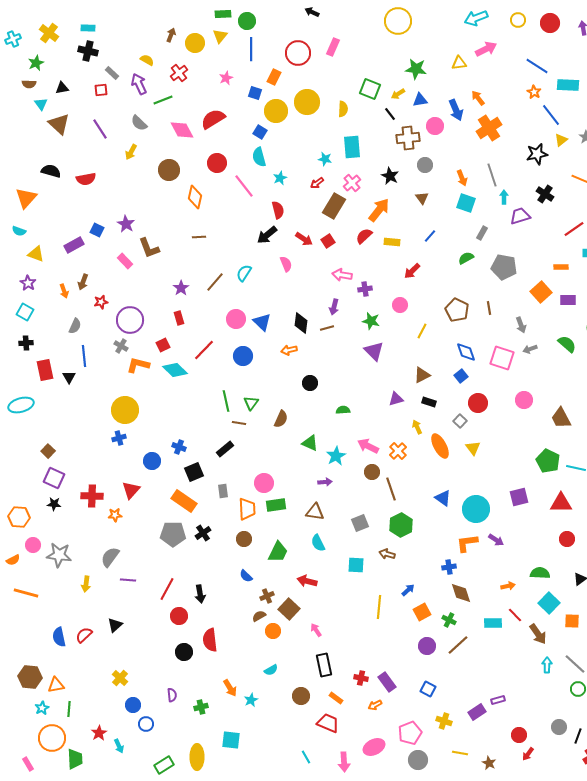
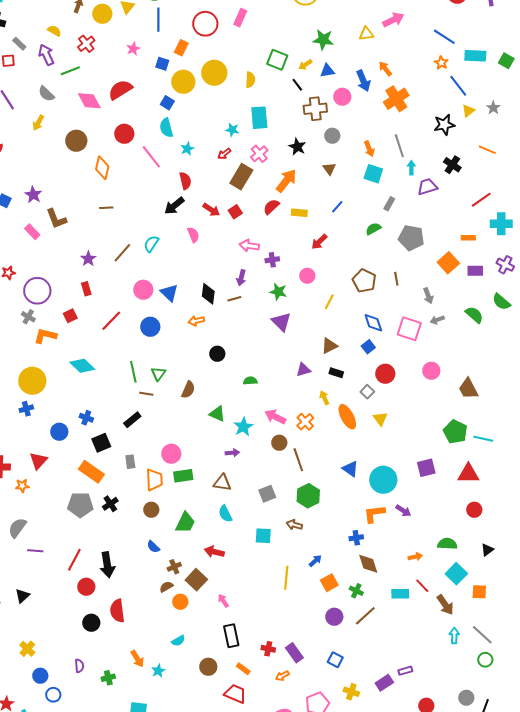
cyan diamond: (175, 370) -> (82, 366), moved
black arrow: (200, 594) -> (107, 565), size x1.4

